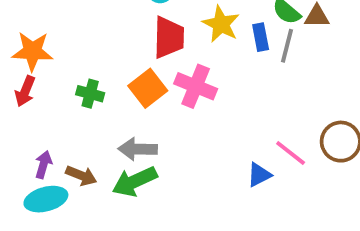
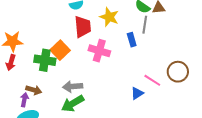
blue rectangle: (261, 37) -> (132, 40), moved
orange square: (148, 88) -> (60, 50), moved
green cross: (90, 94) -> (45, 60), size x1.5
brown arrow: (81, 176) -> (34, 90), moved

